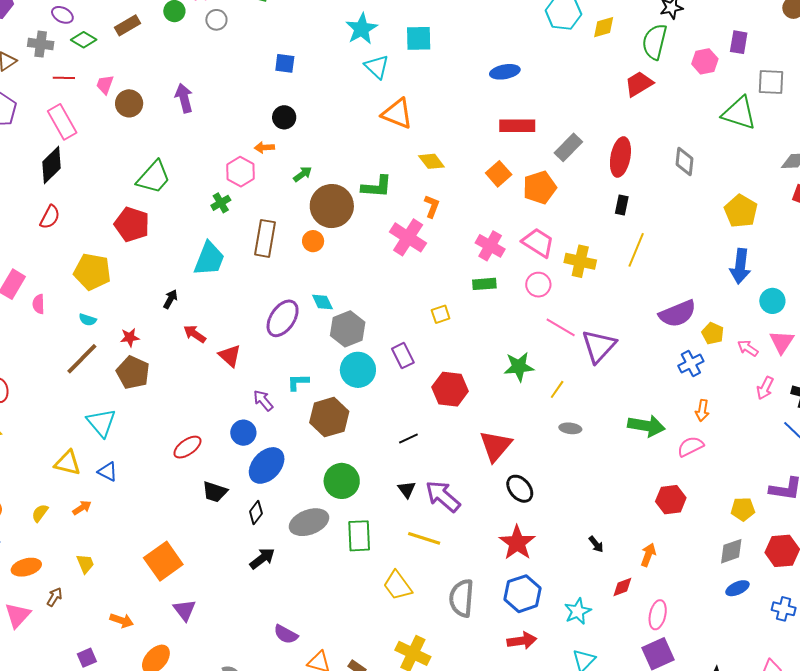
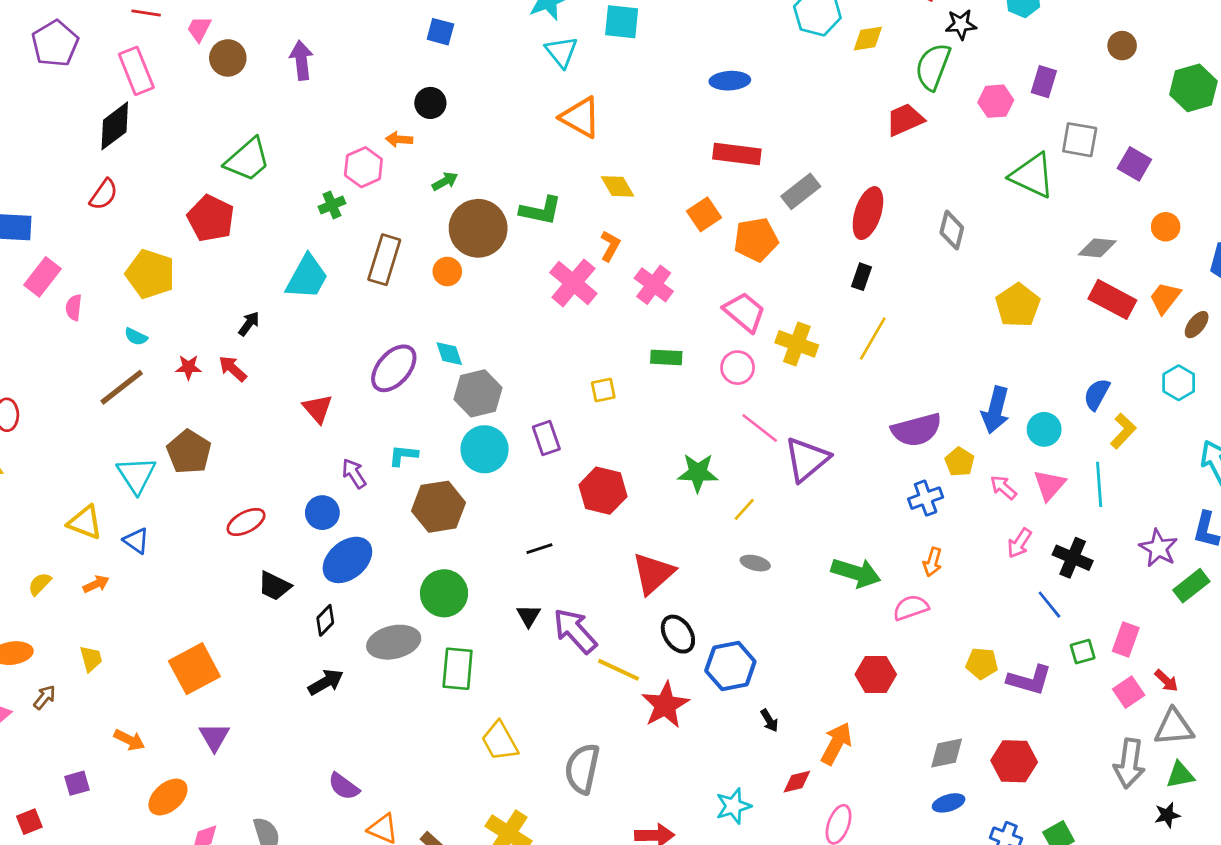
pink cross: (490, 246) -> (654, 285), moved
blue arrow: (740, 266) -> (995, 410), moved
red arrow: (195, 334) -> (233, 369), moved
brown pentagon: (133, 372) -> (189, 452), moved
yellow pentagon: (743, 509) -> (982, 663), moved
yellow line: (424, 538) -> (619, 670), moved
orange arrow: (648, 555) -> (836, 744), size x1.4
blue hexagon: (522, 594) -> (730, 666), moved

